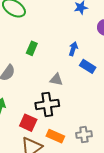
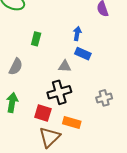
blue rectangle: (88, 66) -> (83, 54), moved
gray cross: (84, 135) -> (104, 98), moved

